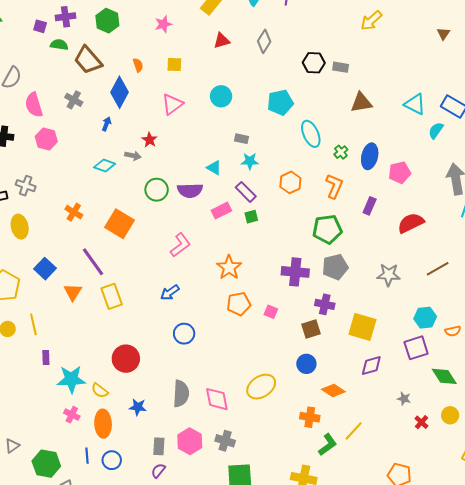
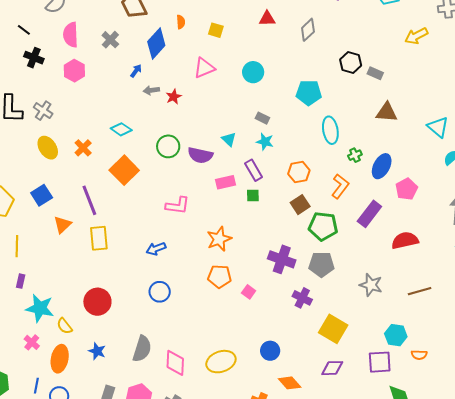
gray arrow: (133, 156) -> (151, 90), moved, turned 147
cyan diamond: (105, 166) -> (121, 129), moved
pink pentagon: (400, 173) -> (407, 189), turned -30
purple rectangle: (370, 206) -> (369, 214), size x1.5
yellow ellipse: (20, 227) -> (48, 148), moved, turned -35
pink L-shape: (180, 245) -> (178, 205), turned 30
brown square: (311, 329) -> (300, 205), moved, turned -30

